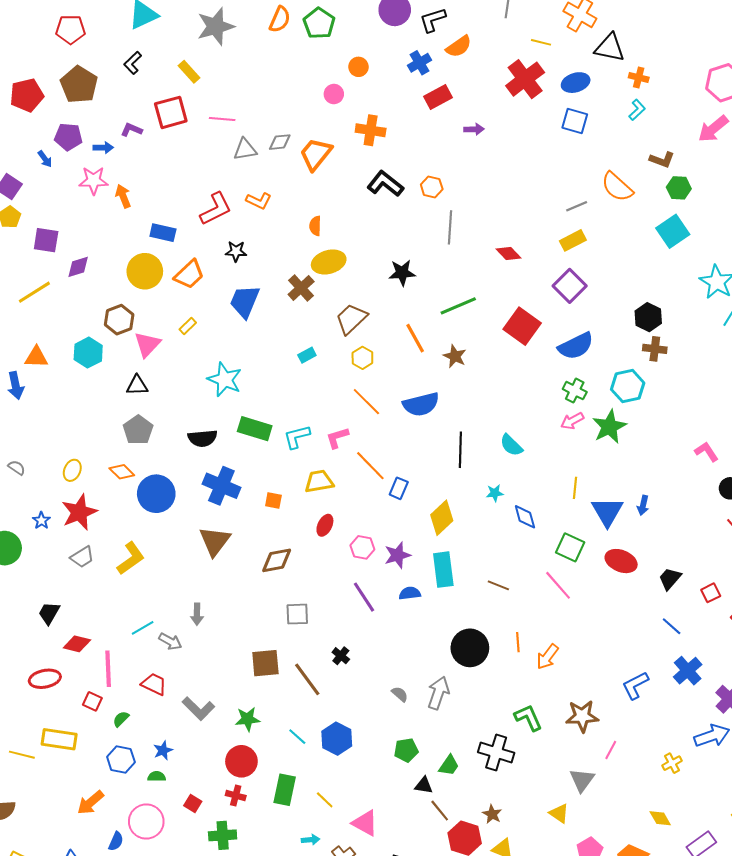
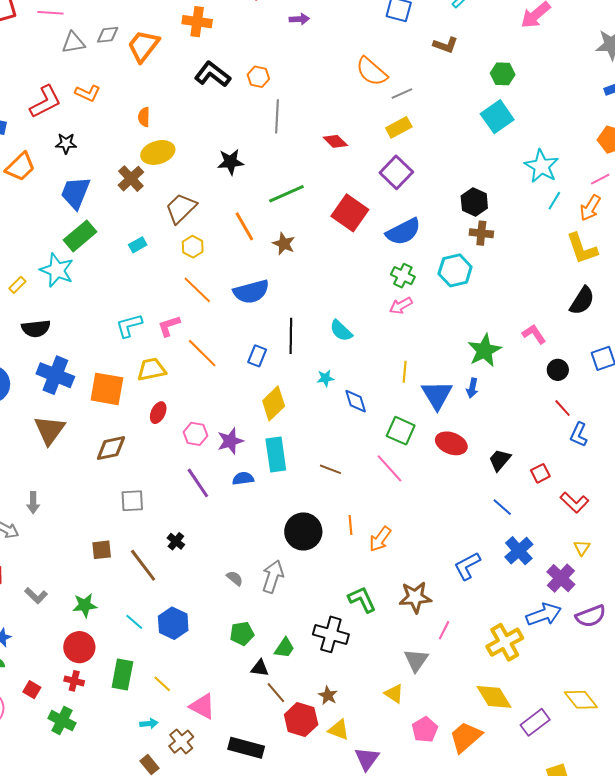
brown L-shape: (662, 160) -> (446, 45), moved
orange semicircle: (617, 187) -> (372, 72), moved
yellow rectangle: (188, 326) -> (17, 285), moved
green star: (609, 427) -> (484, 350), moved
green rectangle: (255, 429) -> (80, 236), moved, turned -56
blue rectangle: (399, 488) -> (257, 356), moved
orange square: (273, 500) -> (107, 389), size x2.0
brown square: (265, 663) -> (102, 550), size x0.7
gray L-shape: (198, 709) -> (36, 596), size x0.7
yellow cross: (672, 763) -> (505, 642), size x1.8
yellow diamond: (660, 818) -> (494, 697), size x1.6
green cross: (223, 835) -> (62, 721), turned 32

